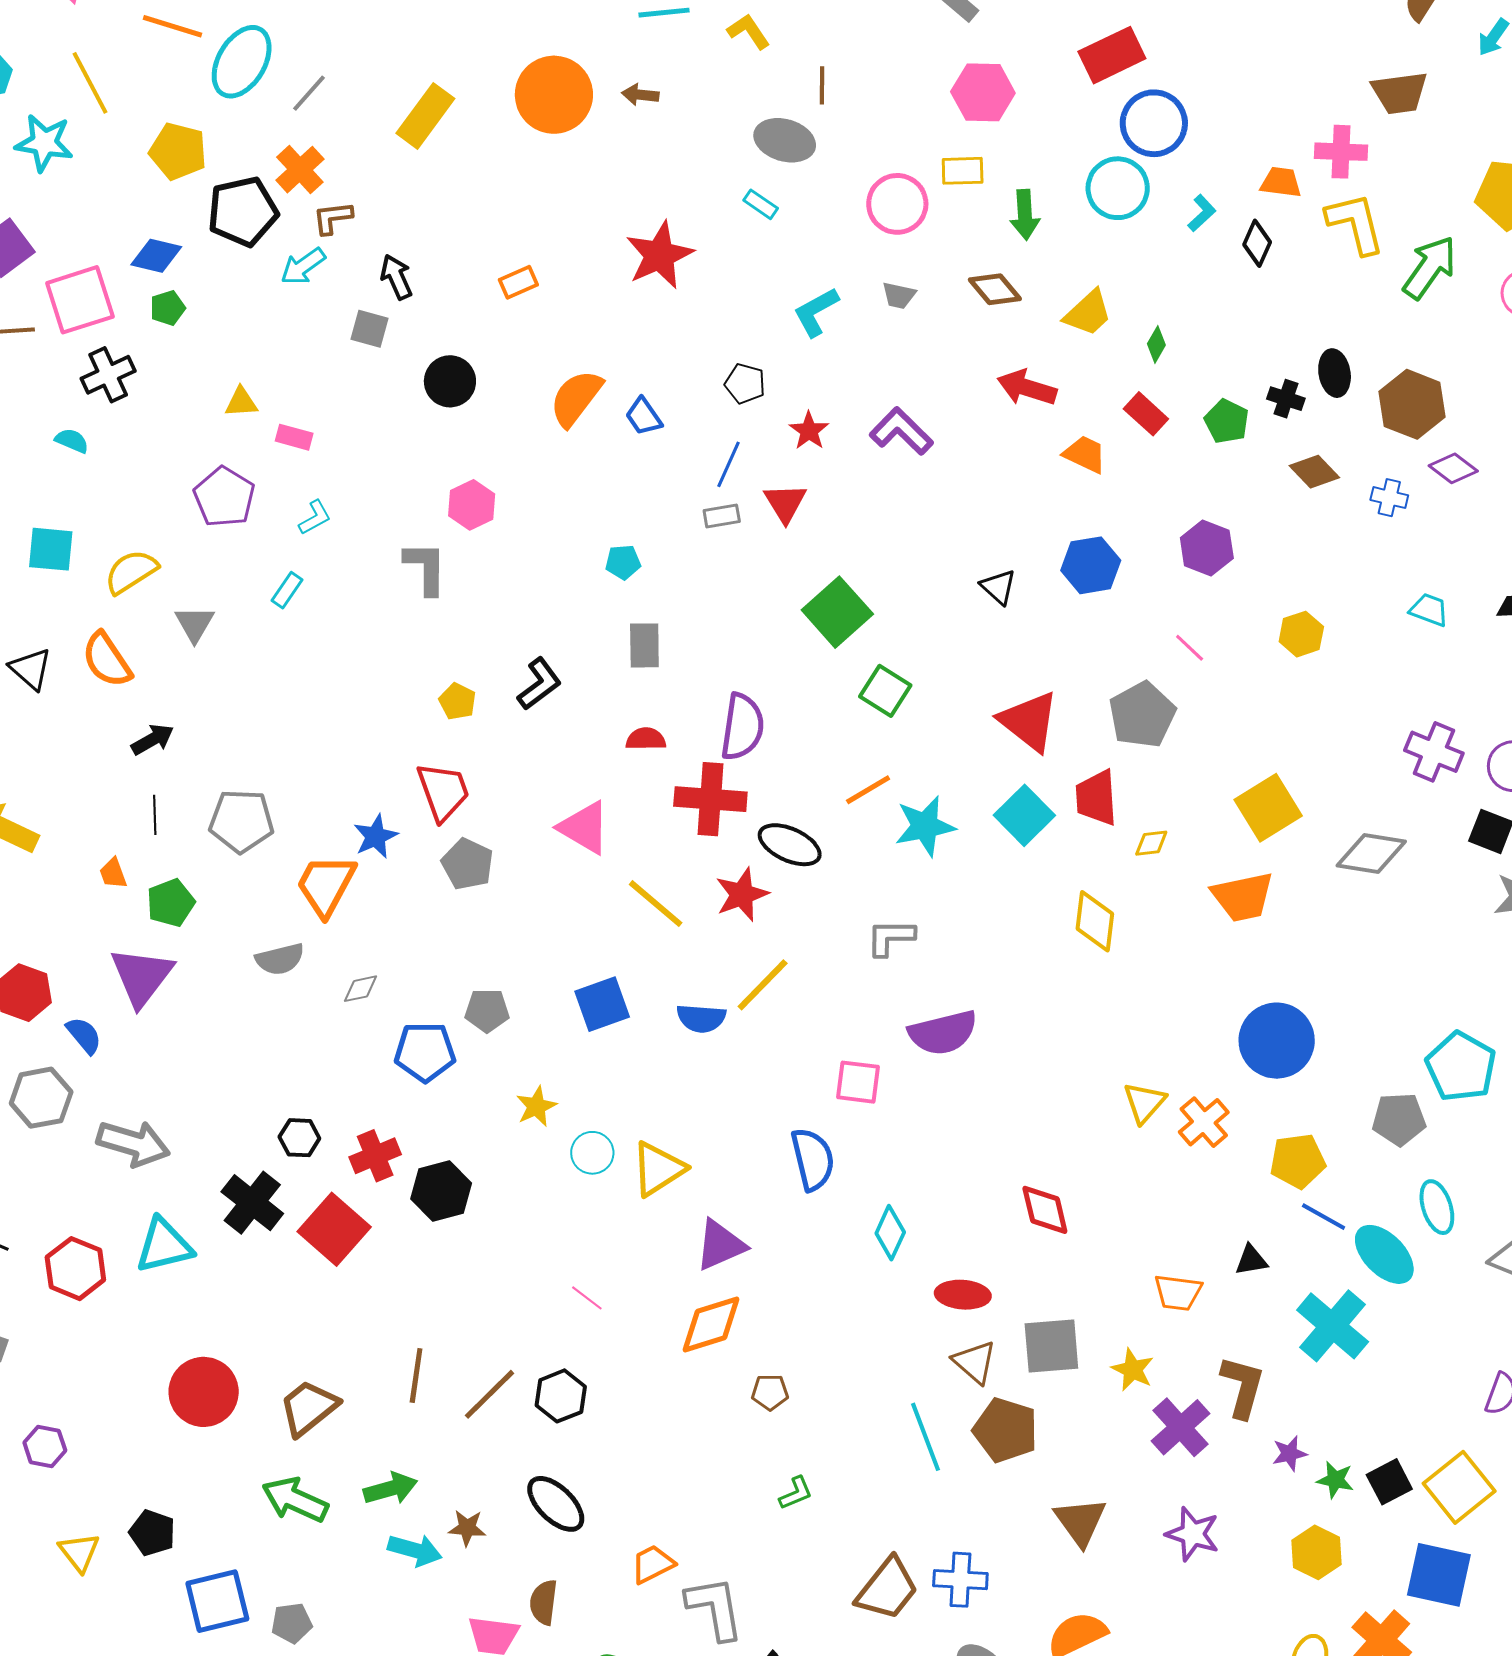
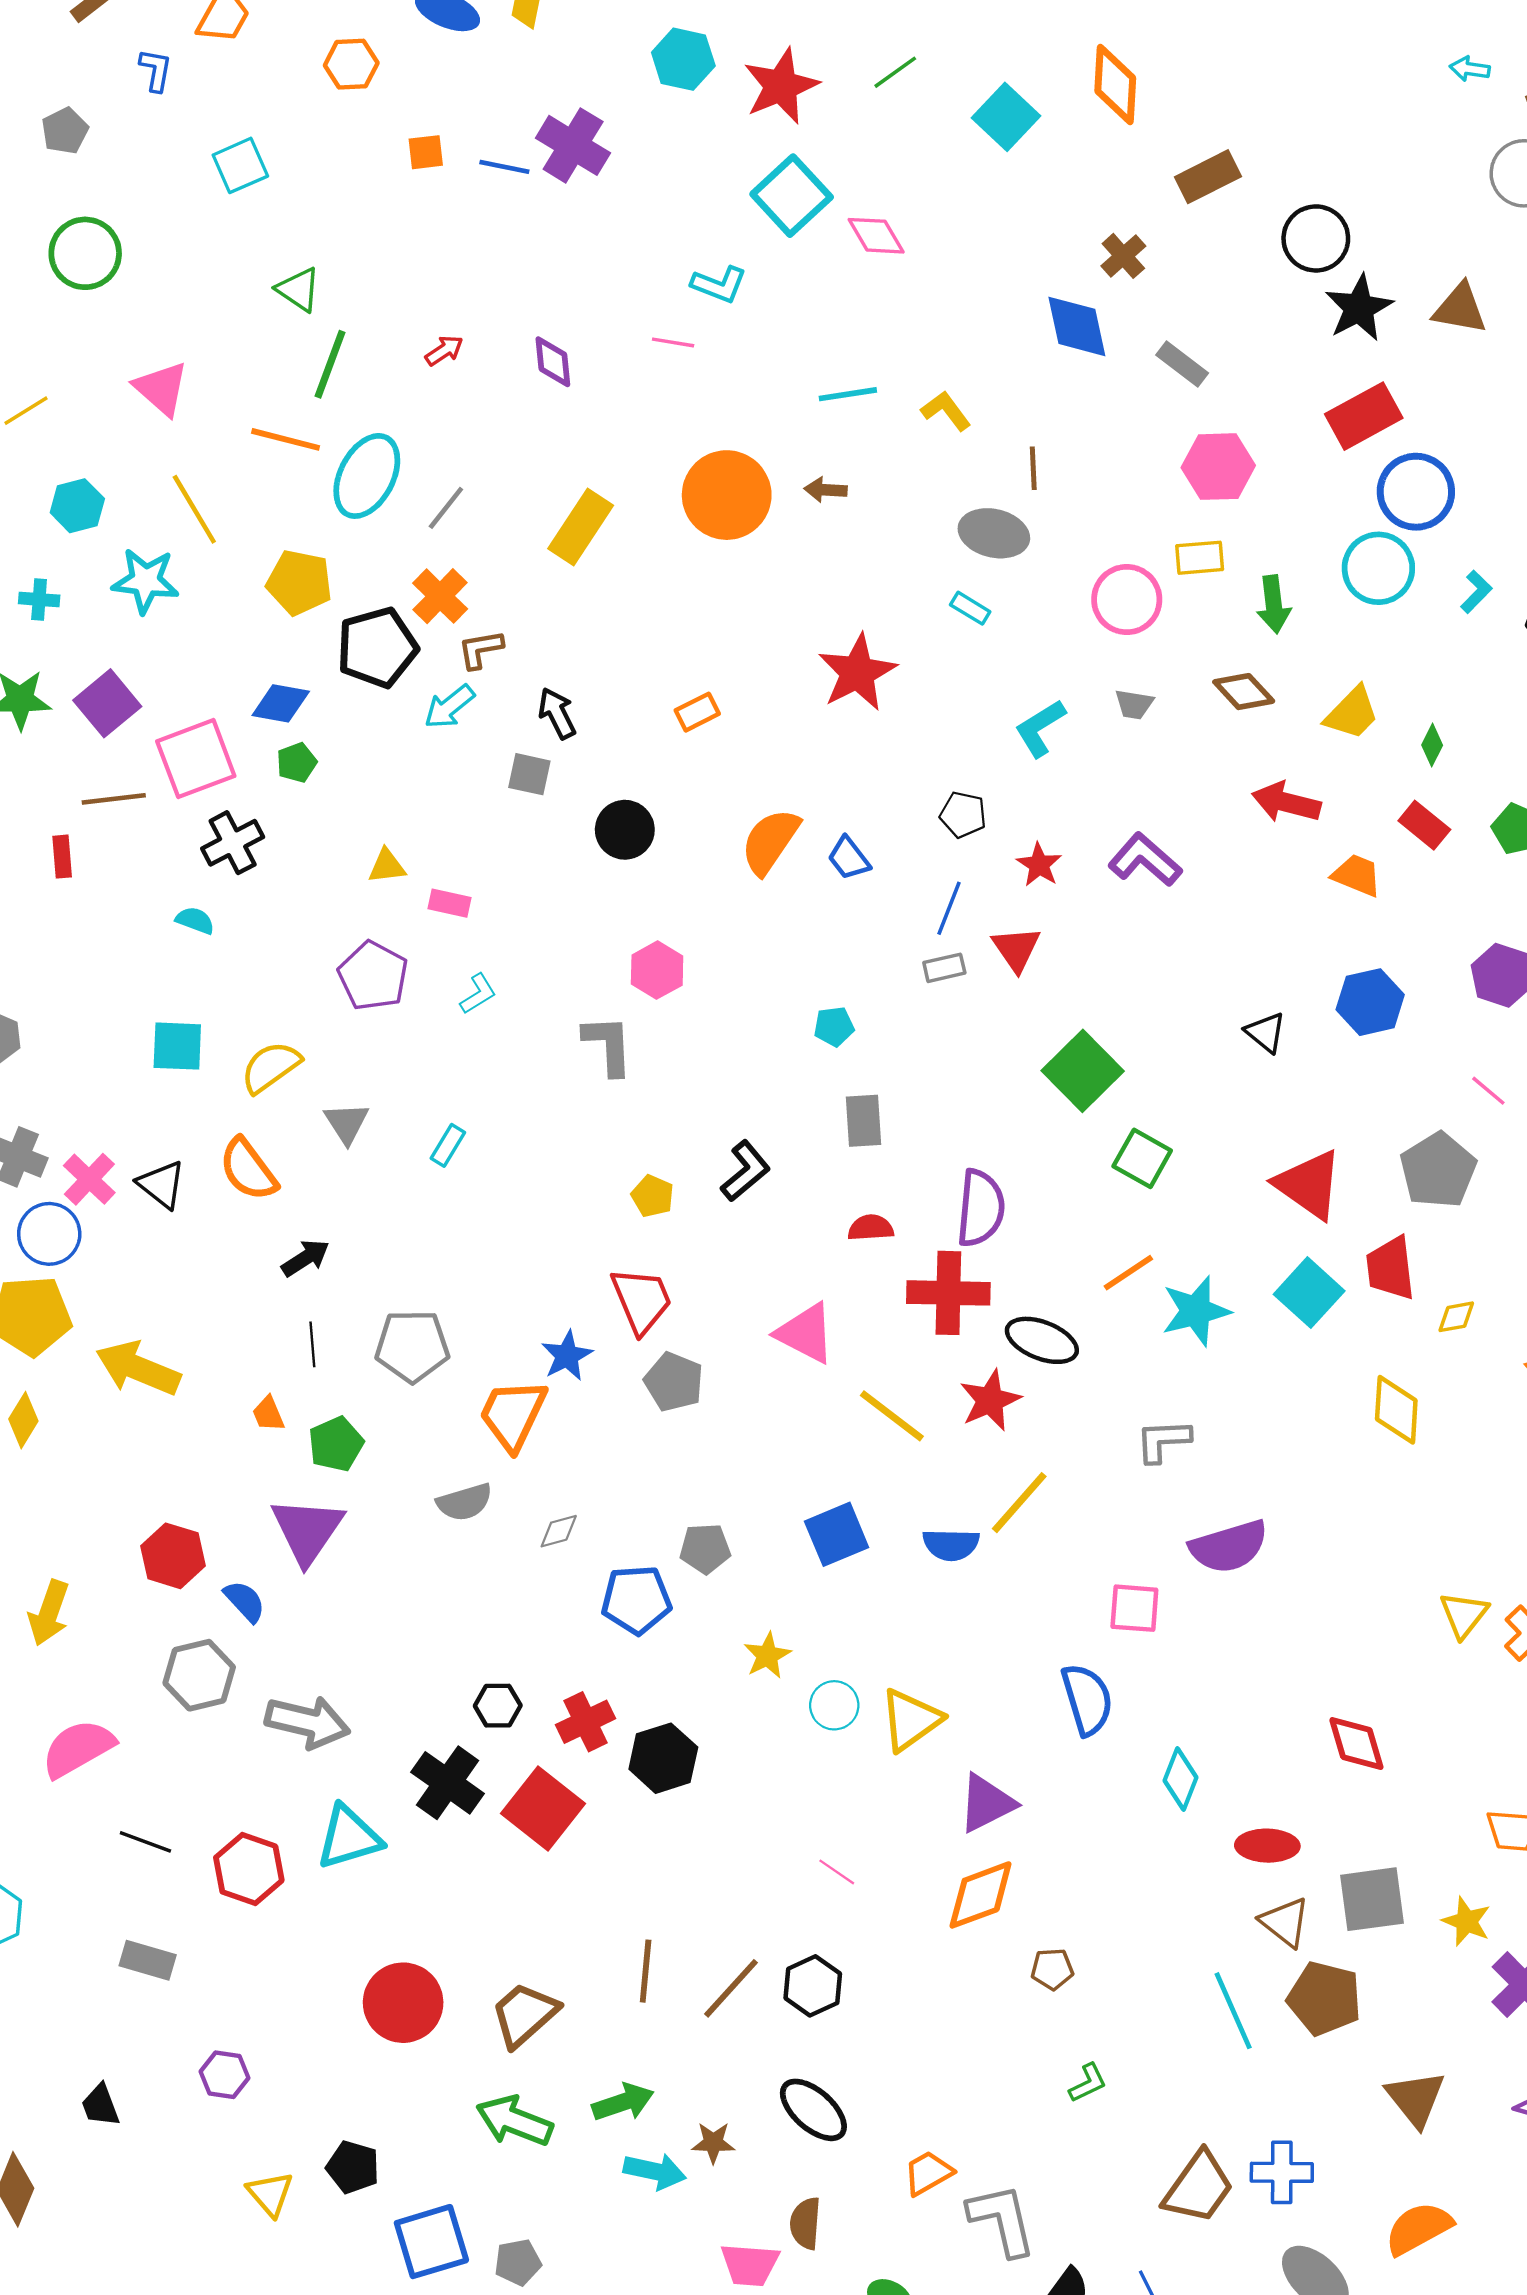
cyan rectangle: (287, 590) -> (448, 1145), moved

